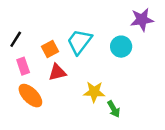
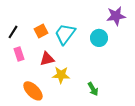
orange square: (50, 49) -> (41, 31), moved
yellow star: (94, 92) -> (61, 75), moved
orange ellipse: (30, 96) -> (33, 91), moved

